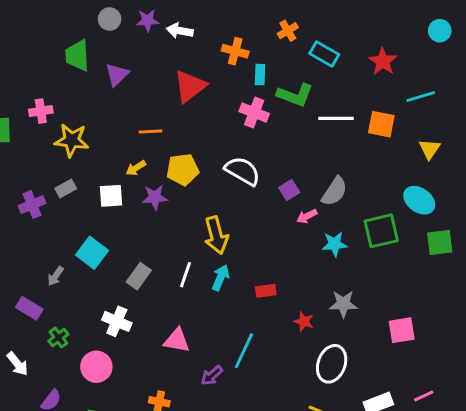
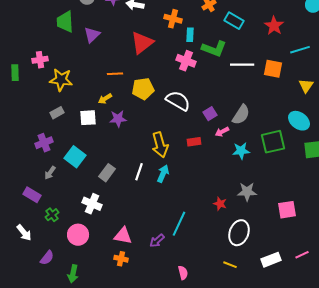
yellow pentagon: (183, 169) -> (143, 89), moved
purple cross: (32, 205) -> (44, 143), moved
red rectangle: (266, 291) -> (194, 142), moved
pink triangle: (177, 340) -> (123, 236), moved

